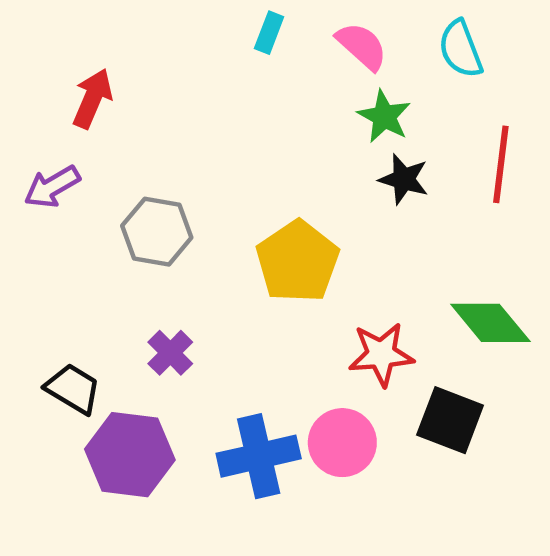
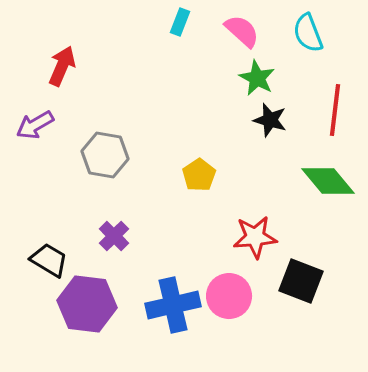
yellow pentagon: (297, 262) -> (199, 175), size x0.6
green diamond: (490, 323) -> (328, 181), moved

